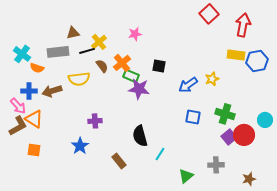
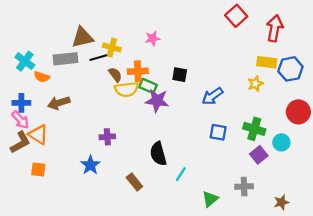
brown triangle: (73, 33) -> (82, 37), size x1.5
yellow cross: (99, 42) -> (112, 47), turned -35
orange cross: (122, 63) -> (138, 71), turned 36
yellow semicircle: (79, 79) -> (127, 89), moved
yellow star: (212, 79) -> (255, 84), moved
blue cross: (29, 91) -> (21, 103), moved
cyan circle: (265, 120) -> (281, 142), moved
red circle: (244, 135) -> (298, 112), moved

